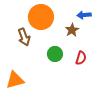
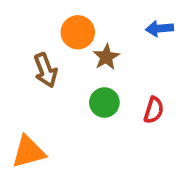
orange circle: (41, 17) -> (78, 32), size x0.7
brown star: (72, 30) -> (106, 57), moved

